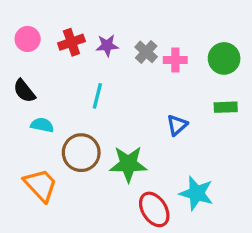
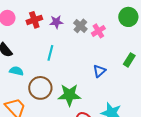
green circle: (224, 58) -> (128, 17), moved
pink cross: (175, 60) -> (98, 31), turned -32
green rectangle: (226, 107) -> (129, 60), turned -56

